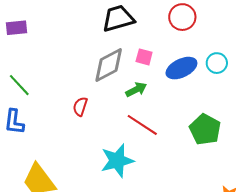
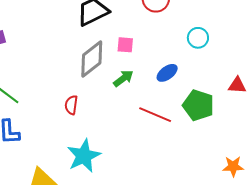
blue ellipse: (181, 68) -> (167, 73), moved, size x0.7
red line: (142, 125) -> (155, 115), moved
cyan star: (117, 161) -> (84, 156), moved

